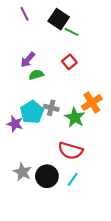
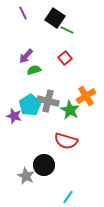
gray cross: (51, 108) -> (48, 101), size x1.5
gray star: (22, 172) -> (26, 176), moved
cyan line: (73, 179) -> (68, 197), moved

